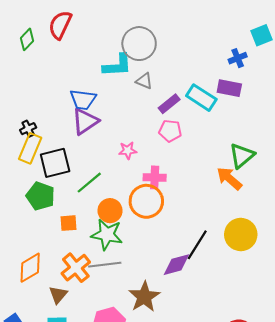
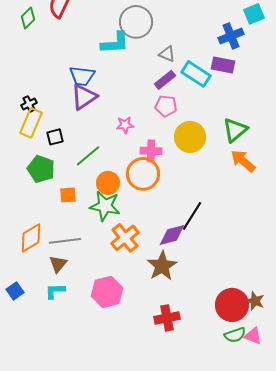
blue cross: (238, 58) -> (231, 36), size x1.4
gray triangle: (144, 81) -> (167, 54), moved
black square: (55, 163) -> (55, 137), size x0.6
orange arrow: (229, 178) -> (243, 161), moved
yellow circle: (241, 234) -> (190, 137), moved
gray line: (105, 265) -> (65, 241), moved
orange cross: (76, 268) -> (125, 238), moved
brown star: (144, 297) -> (162, 266), moved

